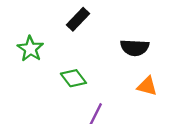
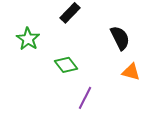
black semicircle: (135, 48) -> (120, 38), turned -120

